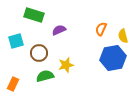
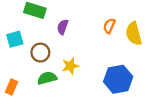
purple semicircle: (59, 30) -> (63, 27), turned -48
yellow semicircle: (123, 36) -> (134, 34), size x1.5
blue hexagon: (113, 58) -> (118, 79), moved

